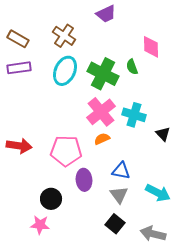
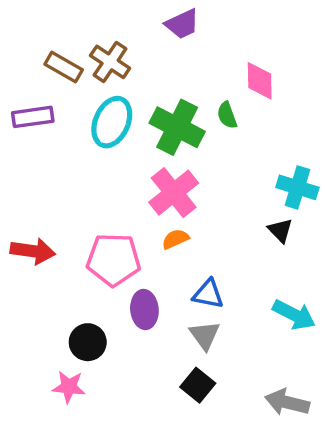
brown rectangle: (18, 39) -> (64, 67), moved
cyan cross: (134, 115) -> (297, 187), moved
cyan arrow: (158, 193) -> (294, 315), moved
gray arrow: (153, 234) -> (287, 402), moved

